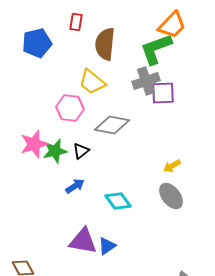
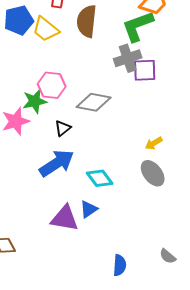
yellow trapezoid: (92, 82) -> (46, 29), moved
green star: (55, 151) -> (35, 101), moved
blue arrow: (75, 186) -> (57, 163), size x1.8
blue triangle: (107, 246) -> (89, 209), moved

